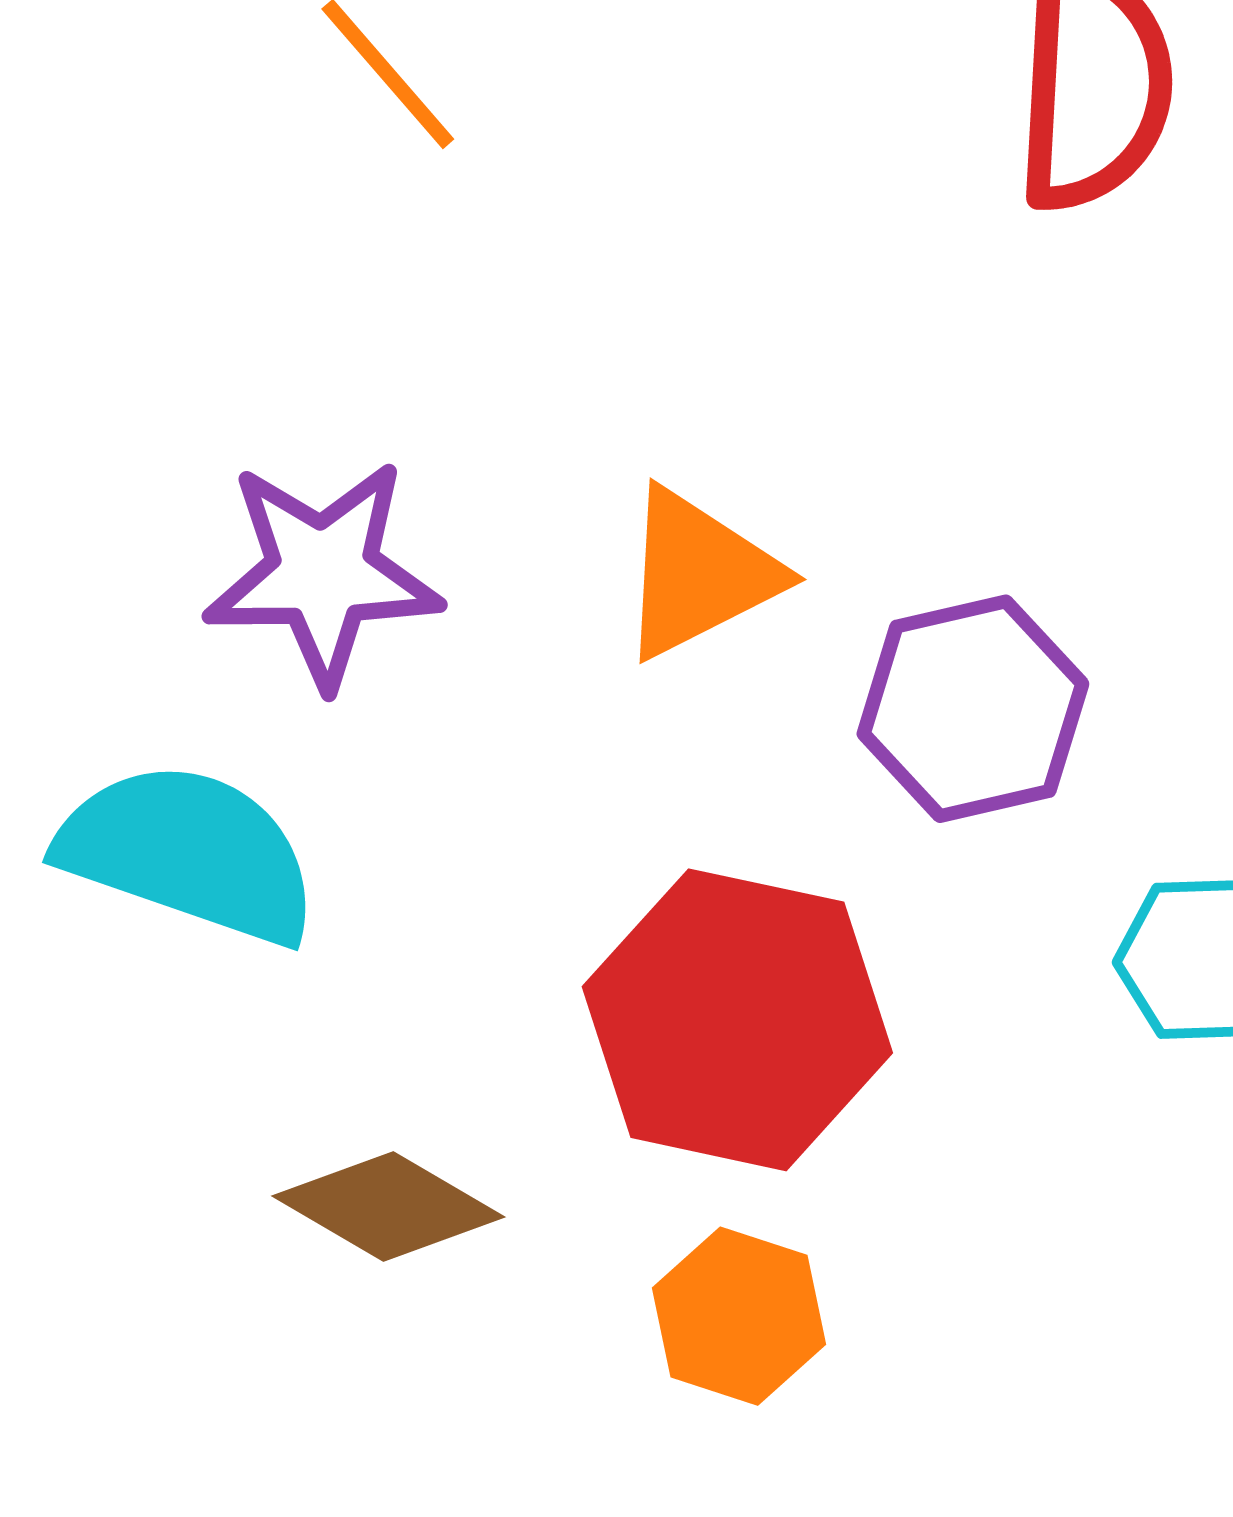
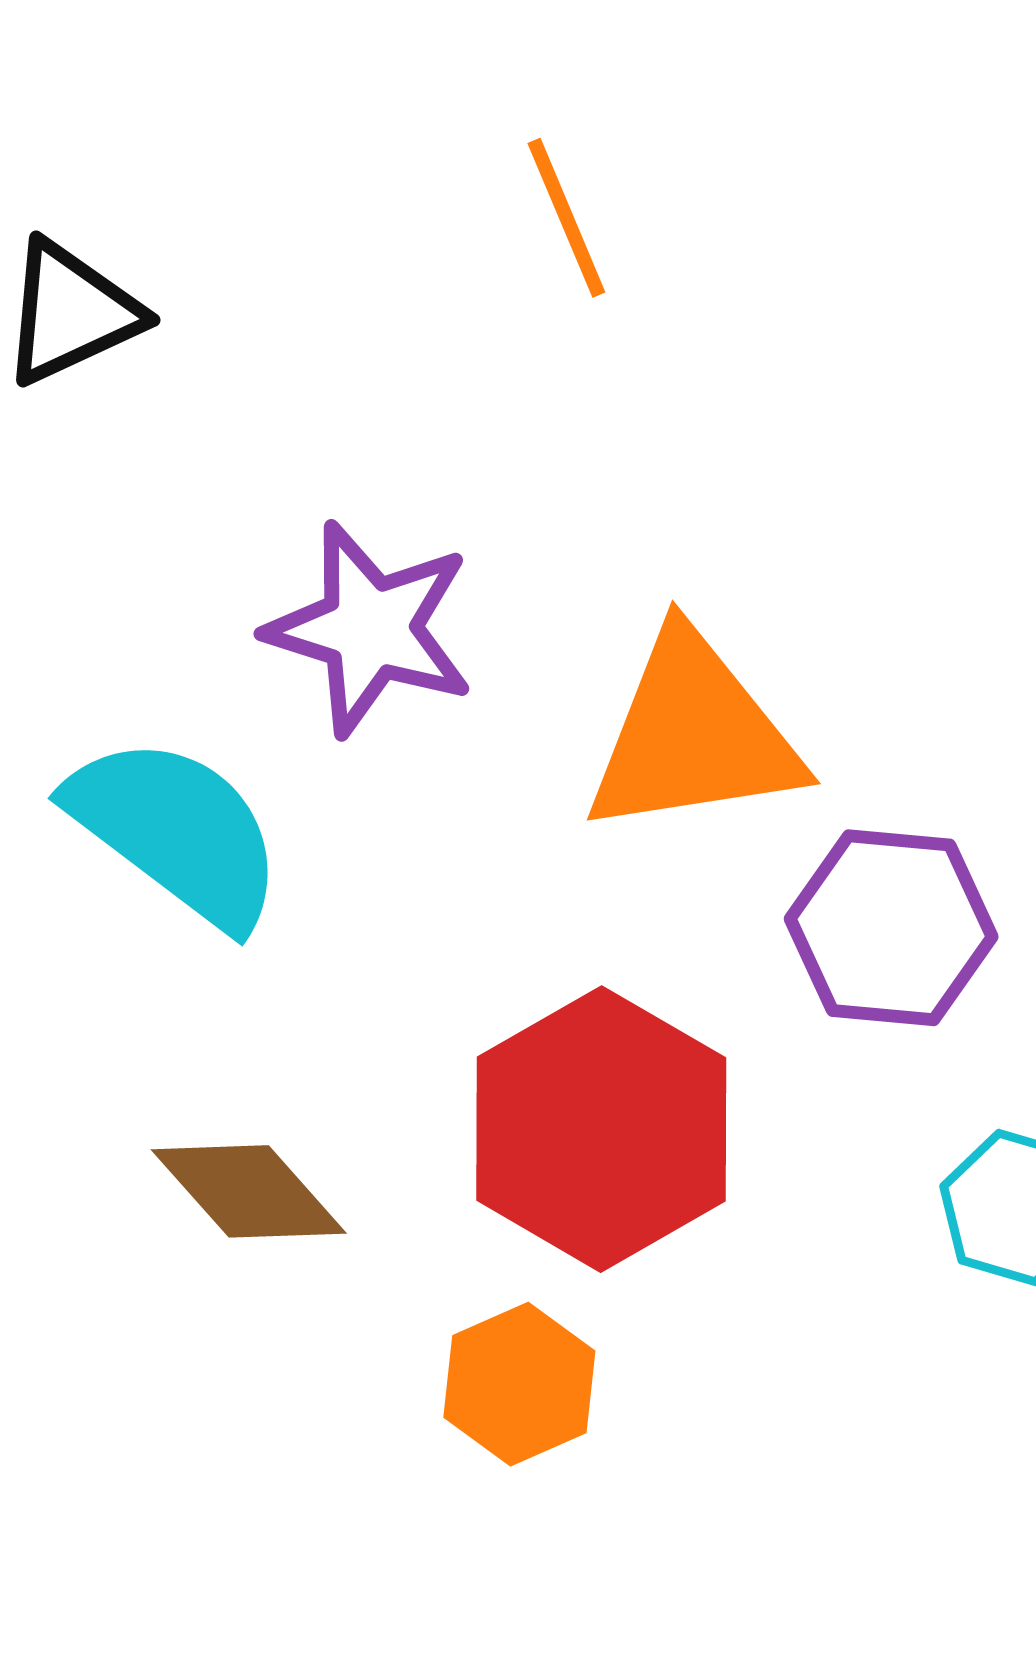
orange triangle: (699, 574) -> (693, 735), size x1.4

